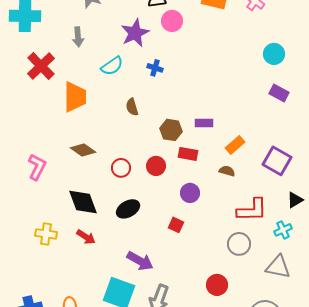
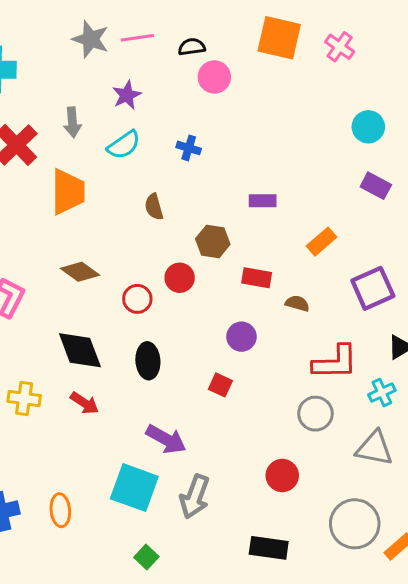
purple star: (135, 33) -> (127, 95), moved, size x0.7
gray arrow: (78, 37) -> (72, 122), moved
purple rectangle: (204, 123) -> (263, 201), moved
orange rectangle: (235, 145) -> (321, 242), moved
red rectangle: (188, 154) -> (257, 278), moved
purple square: (277, 161) -> (373, 288), turned 36
red circle: (156, 166) -> (180, 278), moved
black ellipse: (128, 209) -> (148, 361), turned -65

